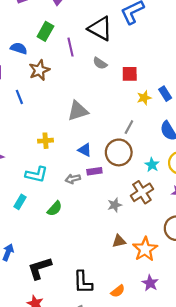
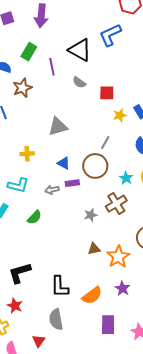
orange semicircle: (118, 291) -> (92, 296), size x1.5

